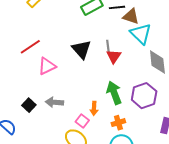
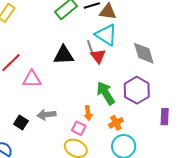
cyan triangle: (141, 34) -> (106, 35), moved
black triangle: (81, 49) -> (64, 55), turned -40
pink triangle: (47, 66) -> (32, 79), turned 36

